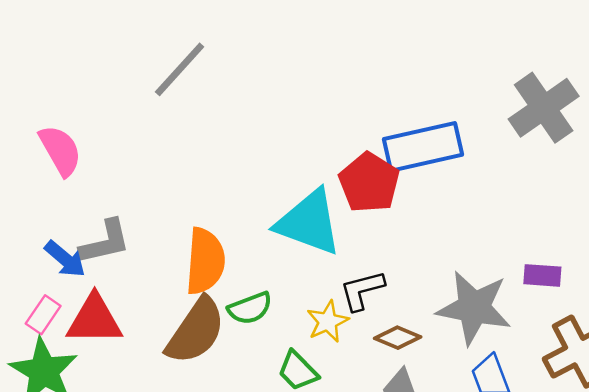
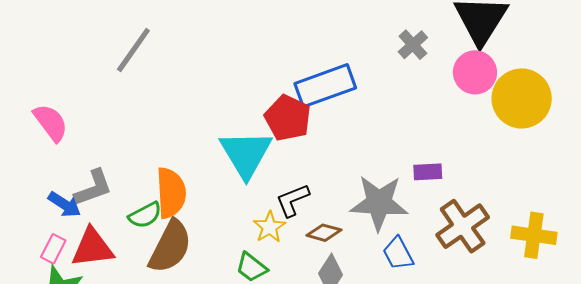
gray cross: (544, 108) -> (413, 45), size x0.6
cyan triangle: (309, 223) -> (246, 154), turned 46
green semicircle: (250, 308) -> (145, 215), moved

